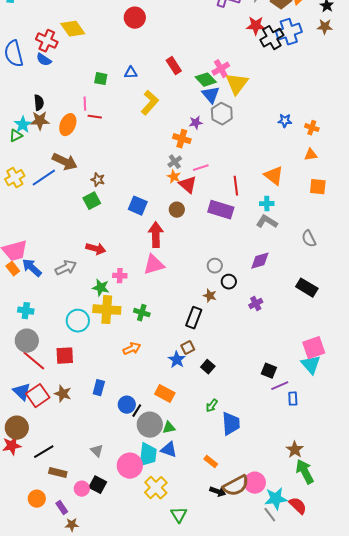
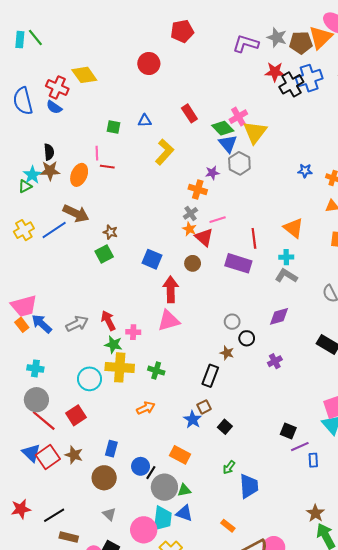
red arrow: (96, 249) -> (108, 321), moved, turned -132
red square: (65, 356) -> (76, 415), turned -30
brown circle: (17, 428) -> (104, 478), moved

